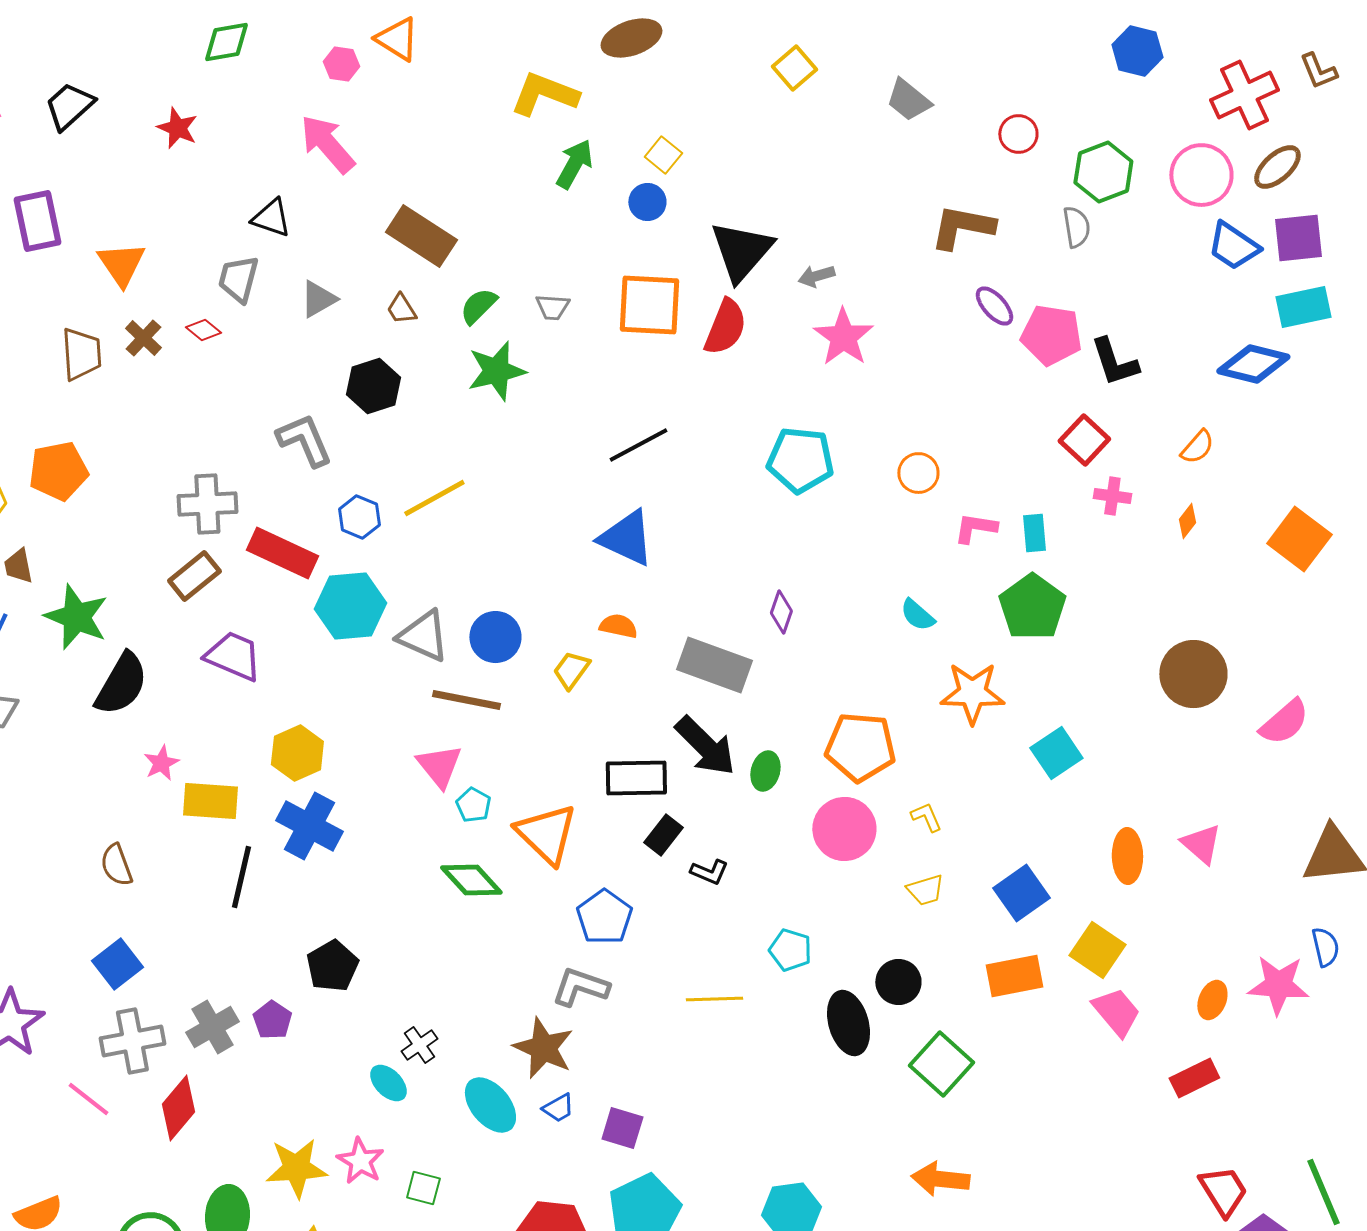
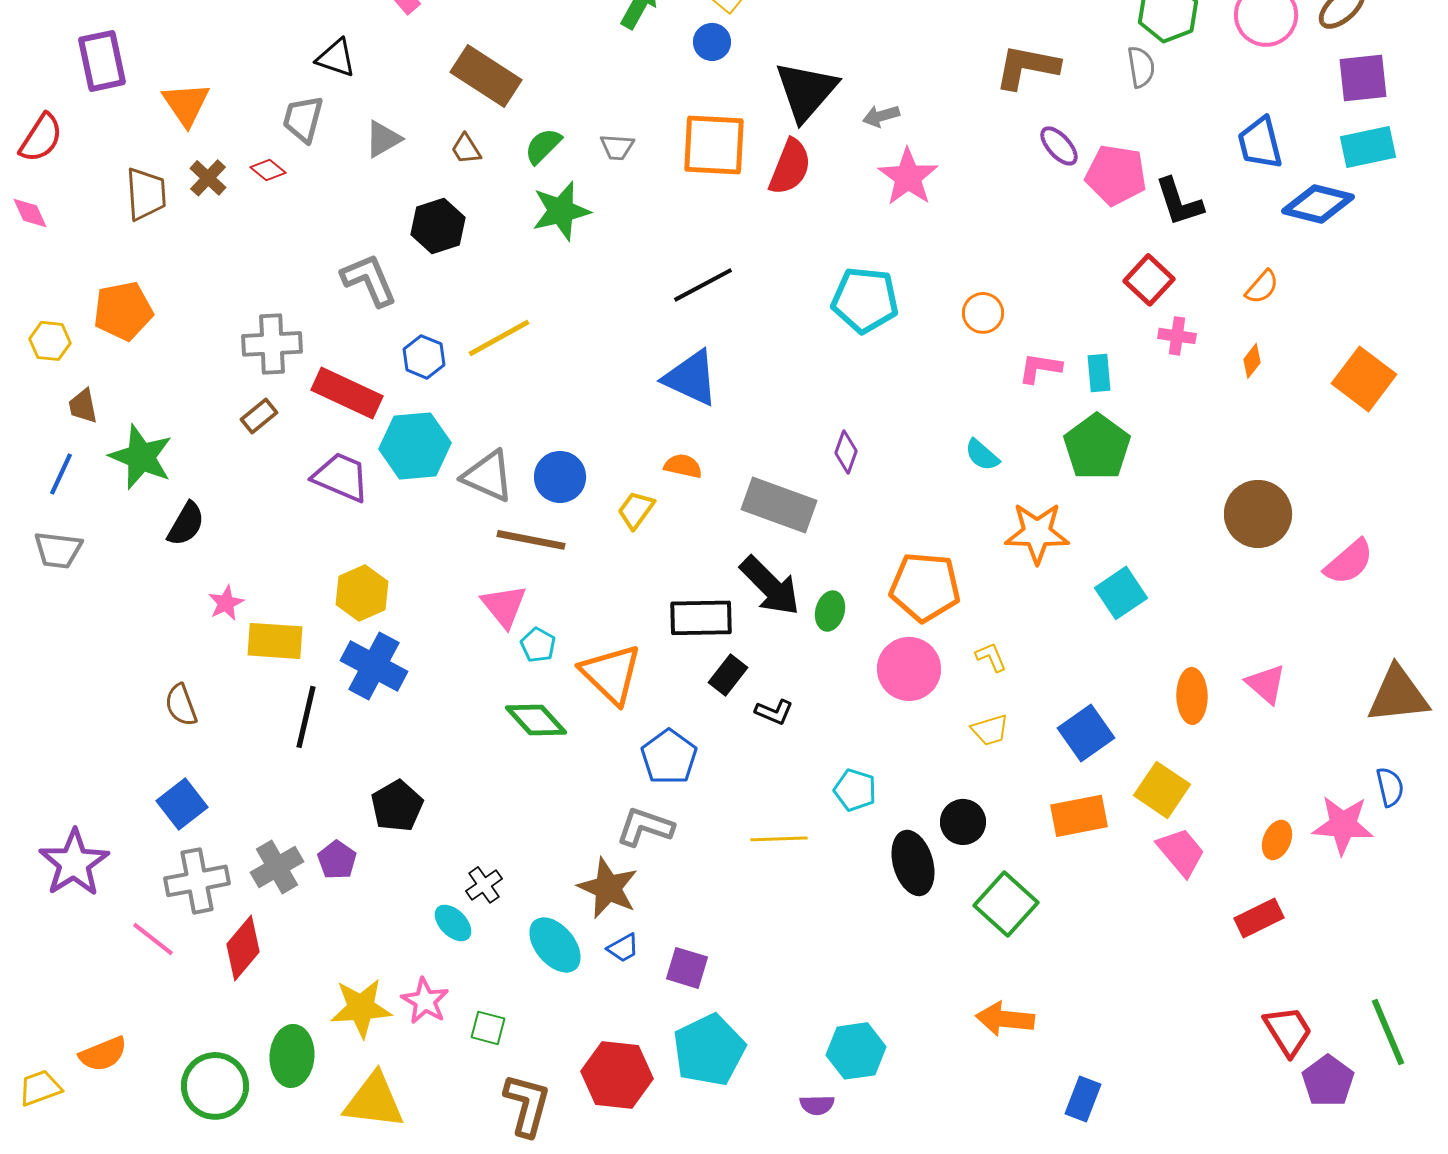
blue trapezoid: (1233, 246) -> (1260, 143), moved, turned 42
brown rectangle: (194, 576) -> (259, 416), size x0.7
purple trapezoid: (233, 656) -> (341, 477), moved
black semicircle: (121, 684) -> (186, 524), size x0.7

